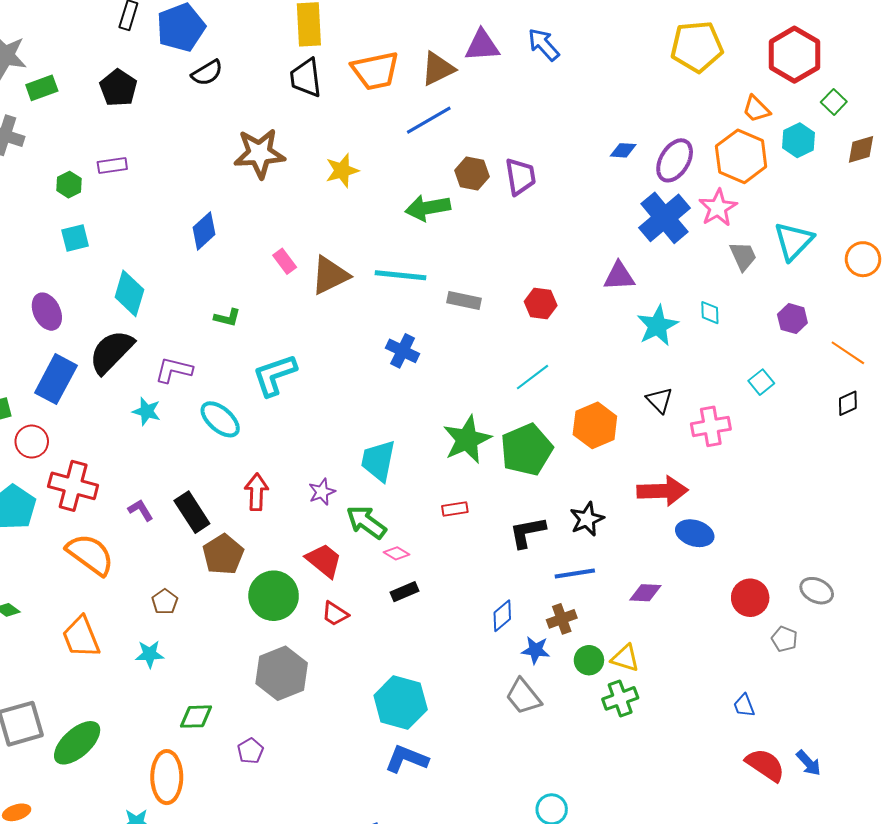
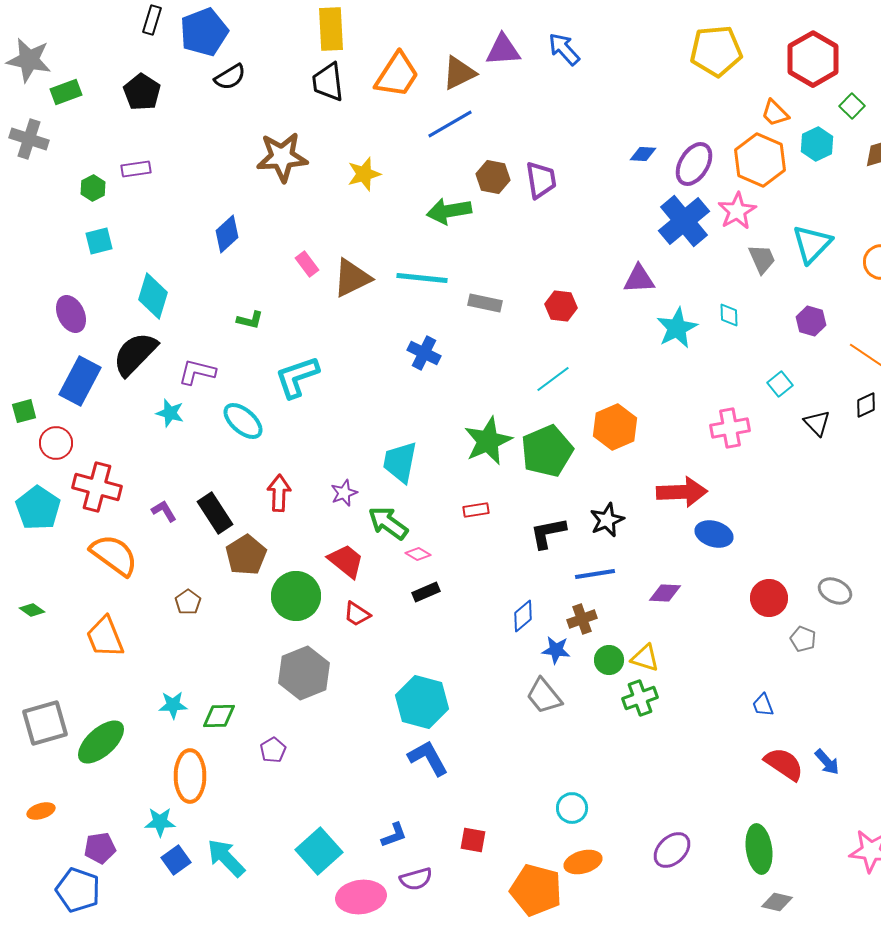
orange trapezoid: (375, 71) -> (397, 75), turned -45
black triangle: (659, 400) -> (817, 423), moved
cyan star: (150, 654) -> (173, 705), moved
blue L-shape: (407, 759) -> (428, 758), turned 39

